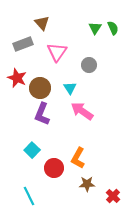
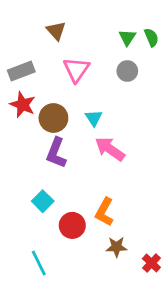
gray rectangle: (23, 44) -> (21, 71), moved
gray circle: (89, 65) -> (127, 71), moved

